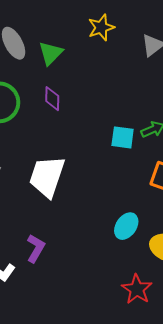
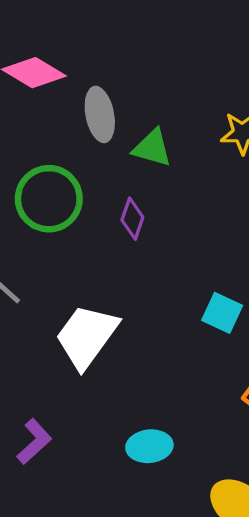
green triangle: (51, 53) -> (152, 148), turned 44
cyan ellipse: (126, 226) -> (149, 446), moved, turned 32

